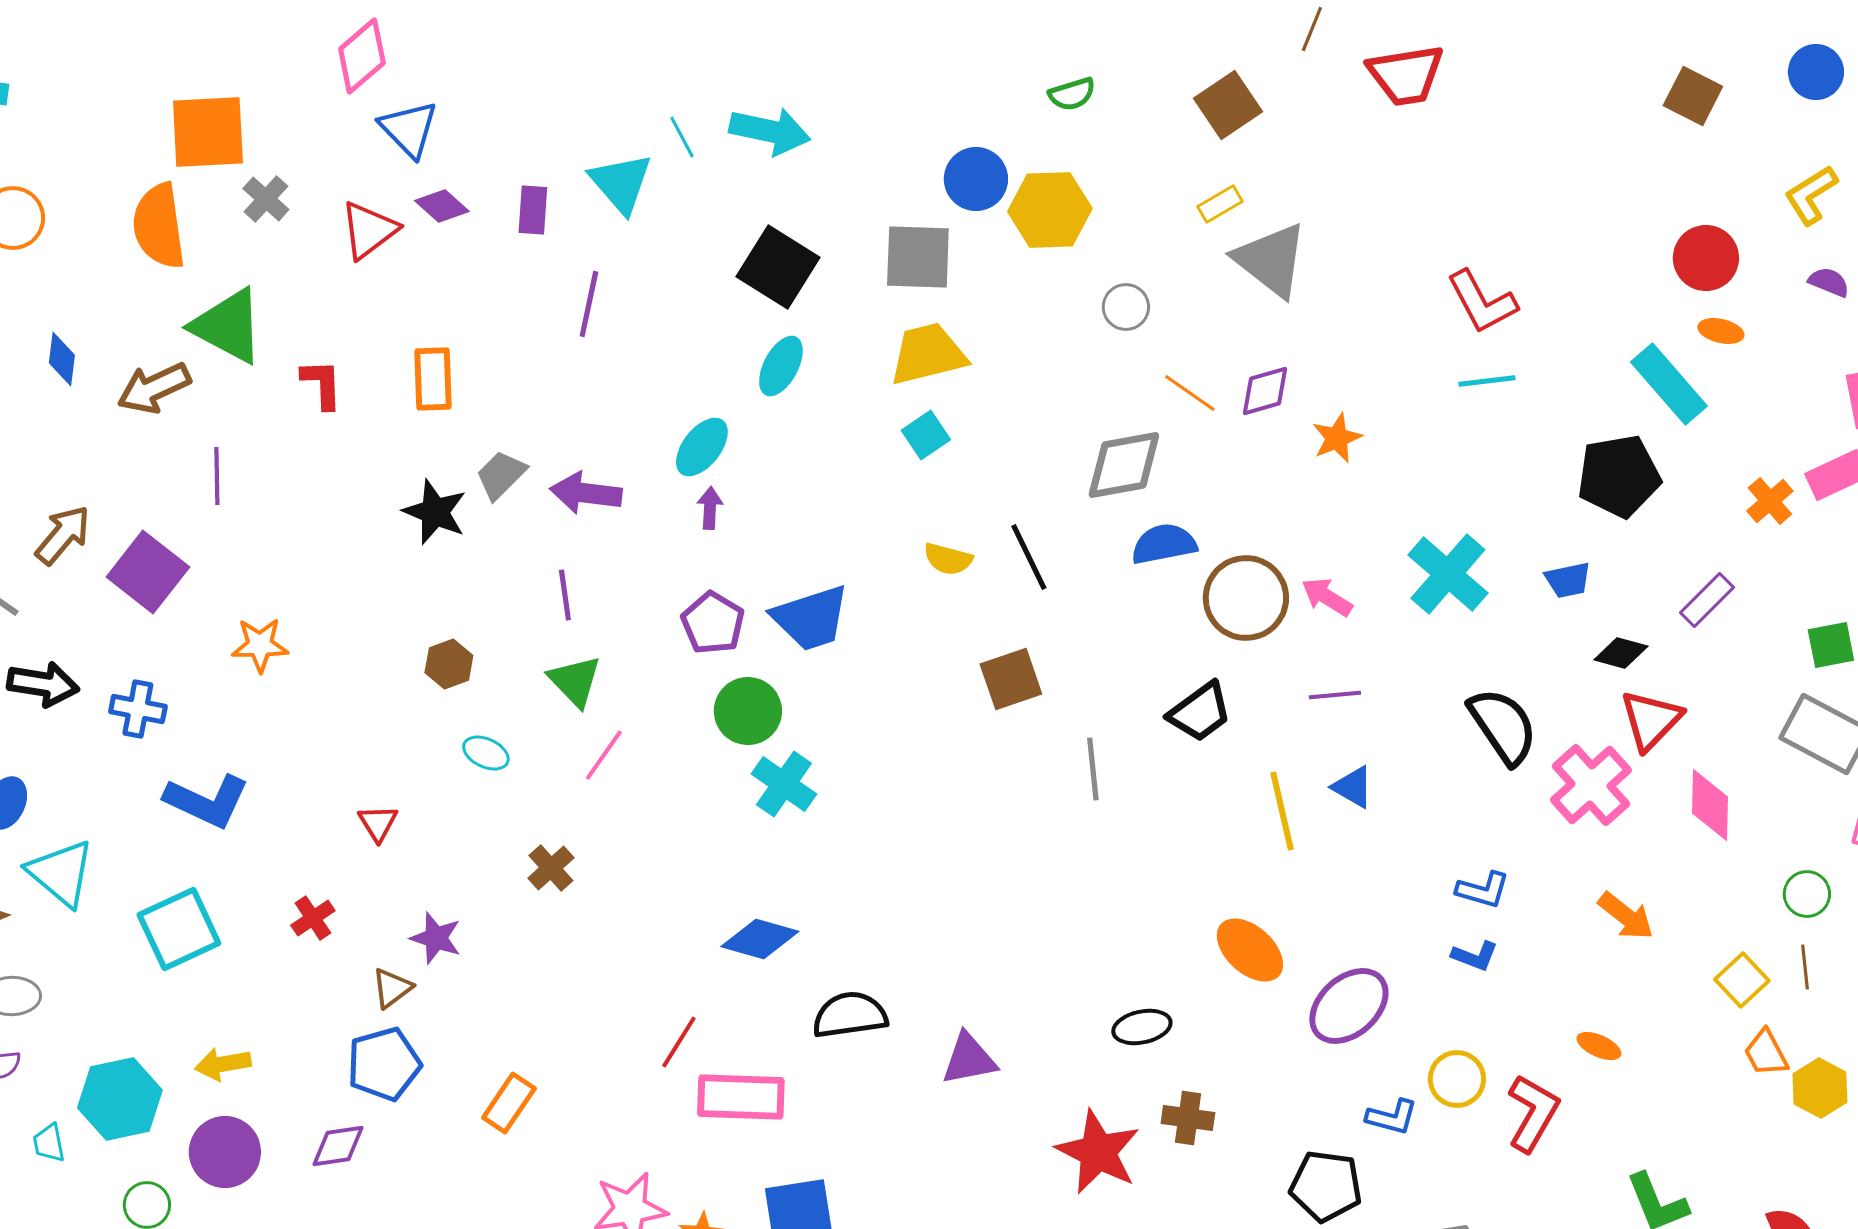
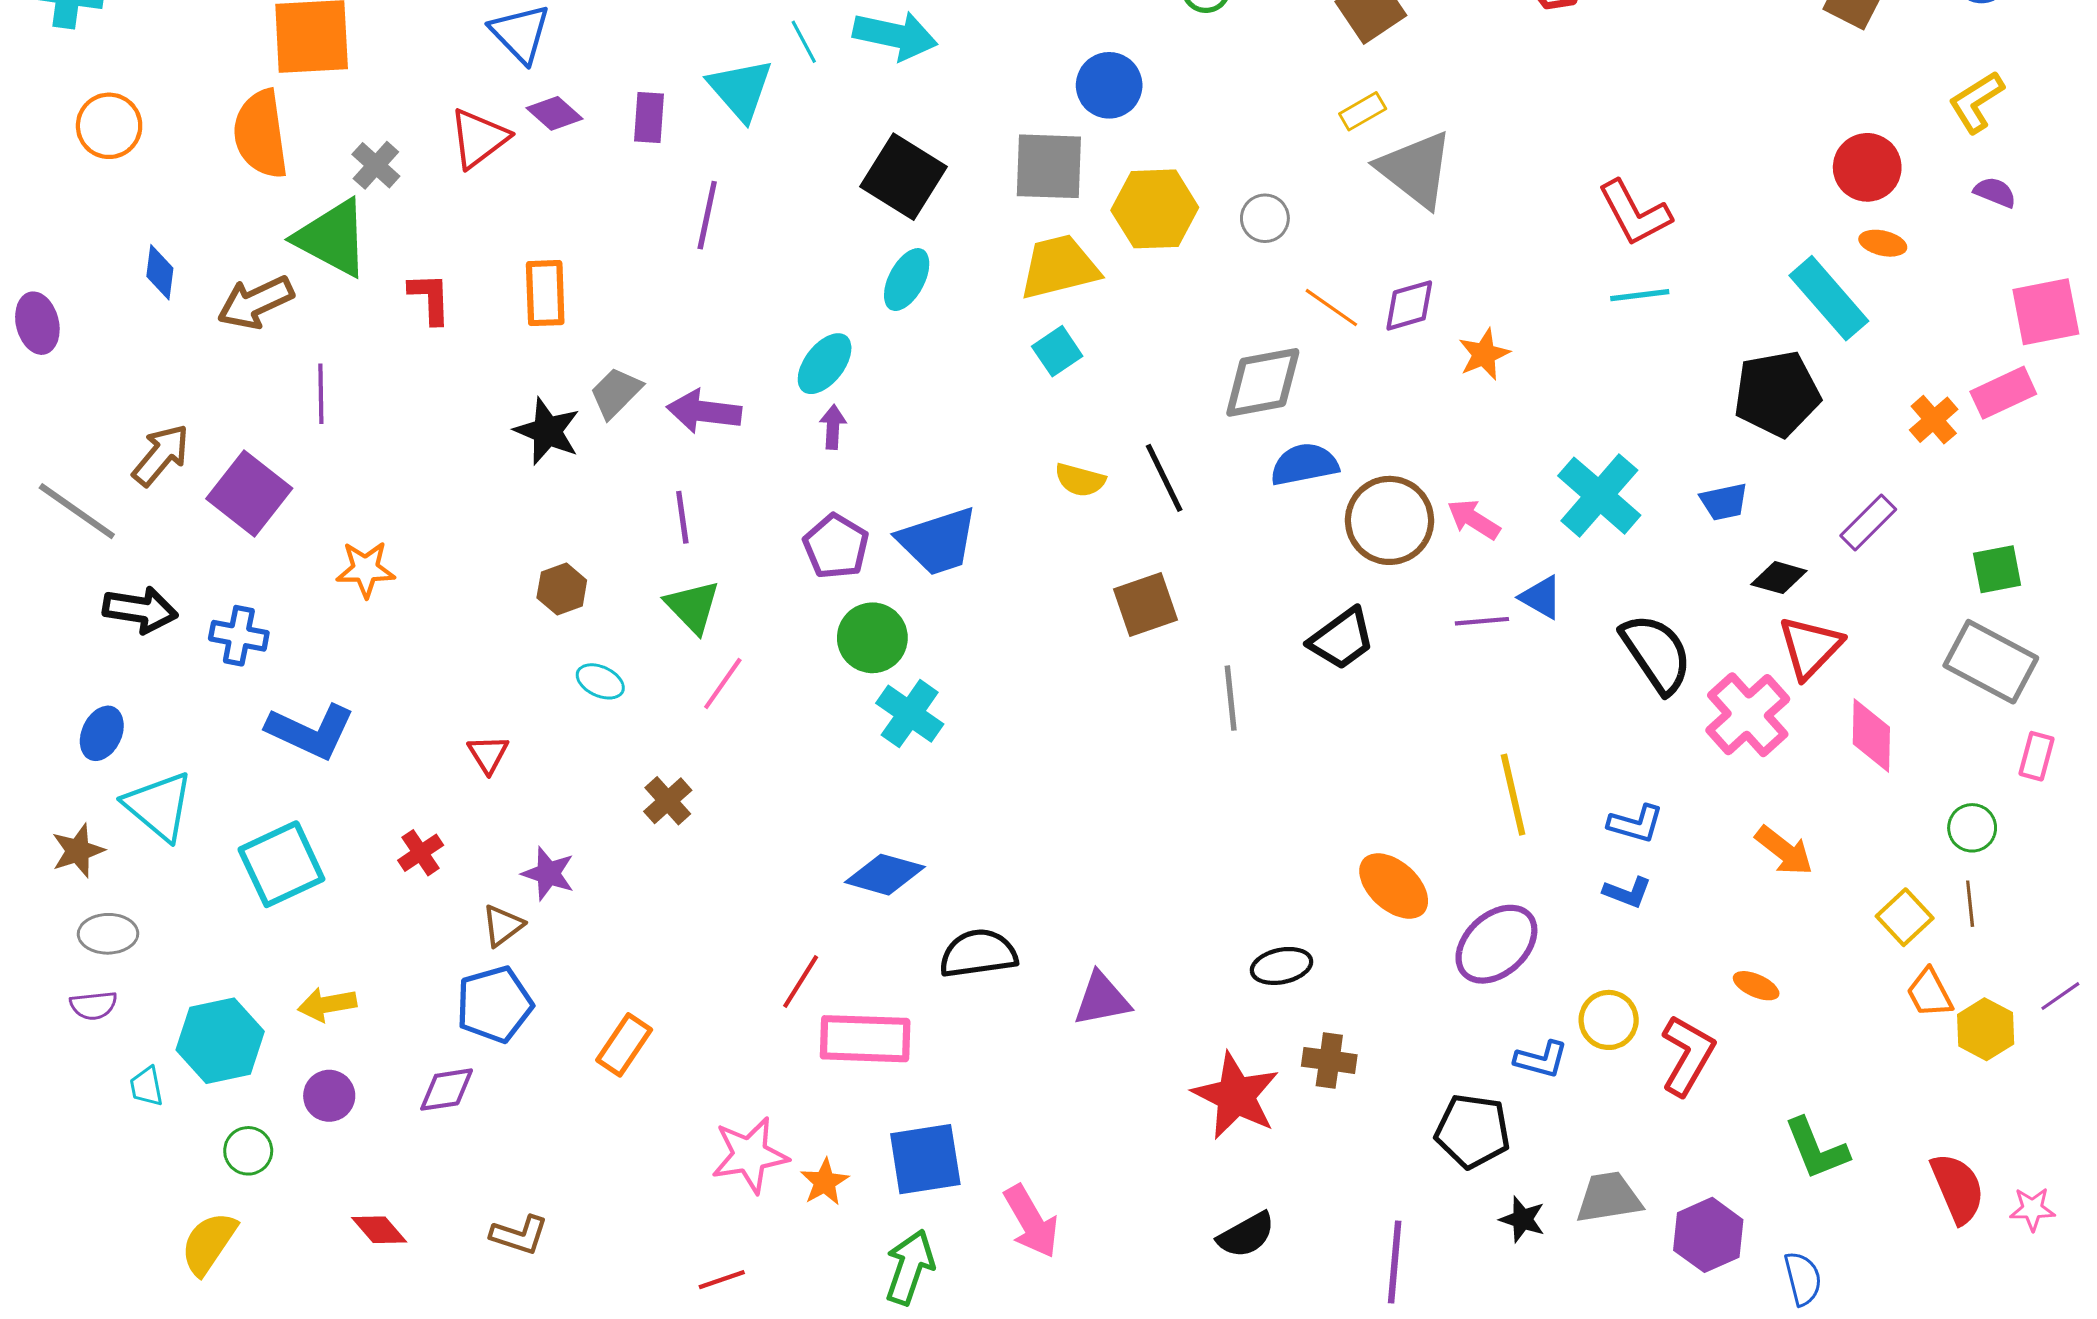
gray cross: (266, 199) -> (376, 165), moved
yellow hexagon: (1050, 210) -> (1155, 209), moved
blue triangle: (1353, 787) -> (1541, 597), moved
yellow line: (1282, 811) -> (1513, 795), moved
purple circle: (225, 1152) -> (329, 1096), size x0.7

